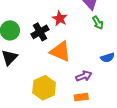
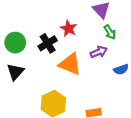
purple arrow: (84, 76) -> (99, 52), moved

